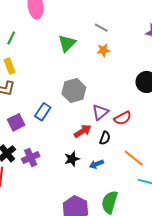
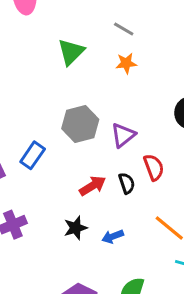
purple triangle: (100, 112) -> (123, 135), moved
red semicircle: (123, 118) -> (154, 167), turned -84
black semicircle: (105, 138) -> (127, 183), moved, turned -40

